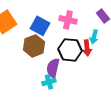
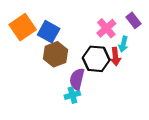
pink cross: (68, 20) -> (106, 28), moved, turned 36
blue square: (40, 26) -> (49, 32), moved

